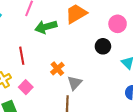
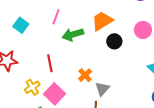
black circle: (103, 46) -> (114, 41), moved
pink square: (26, 87) -> (55, 94), size x1.5

